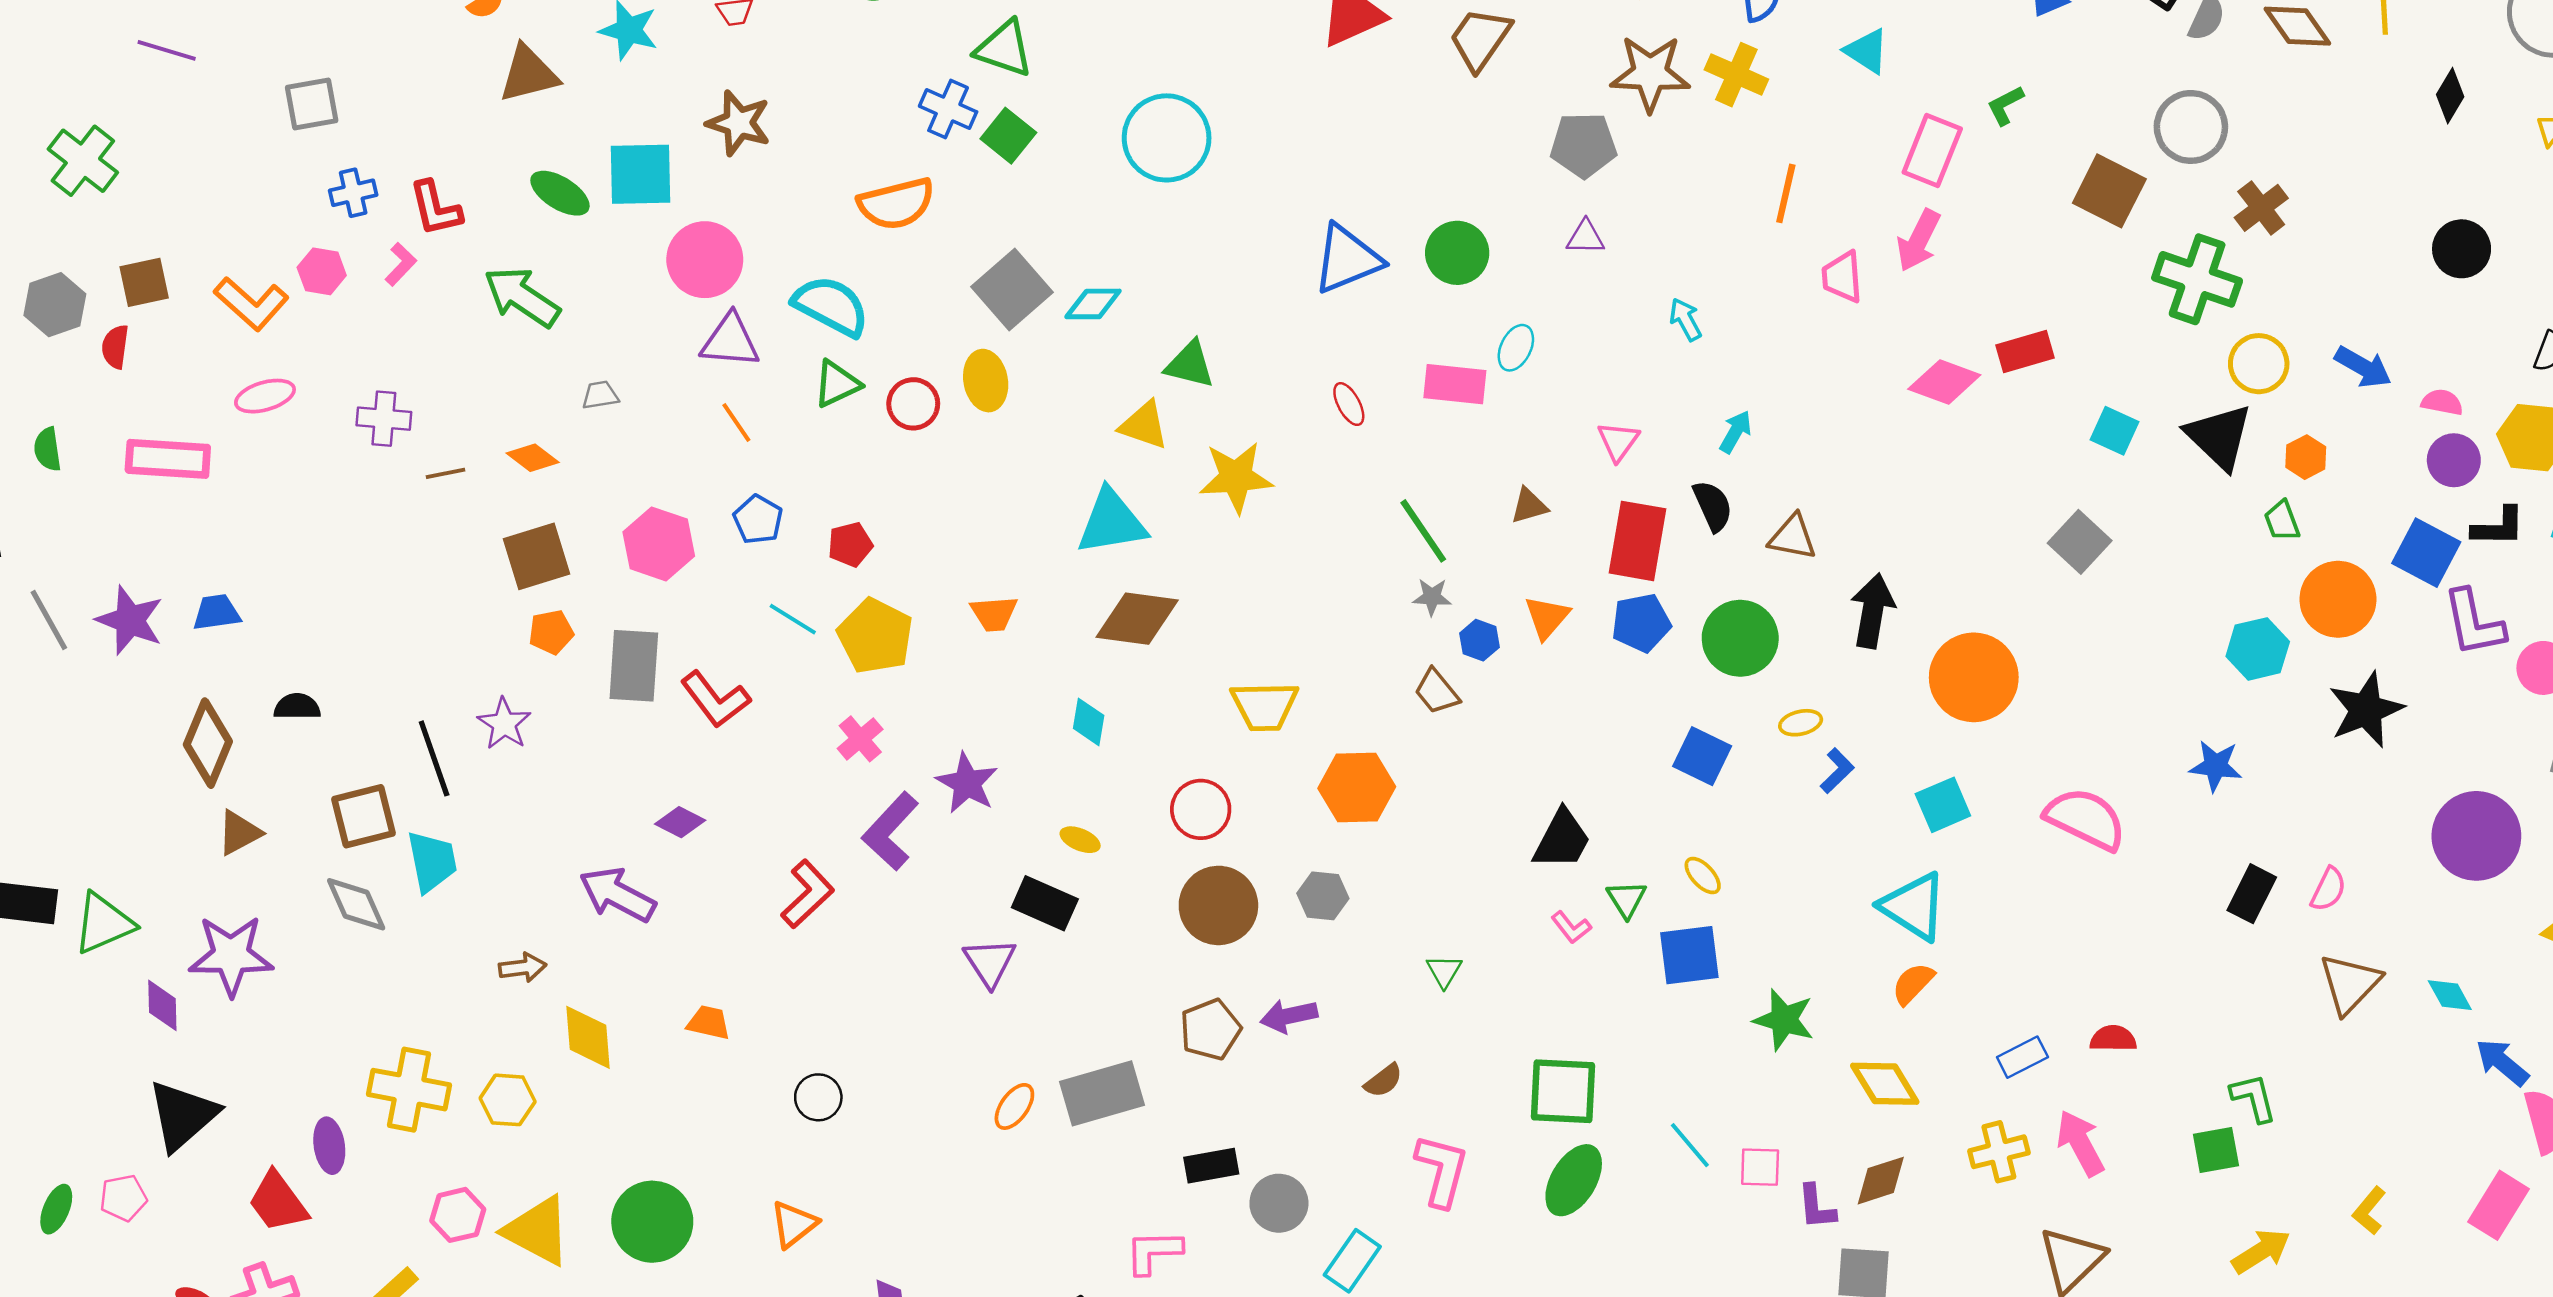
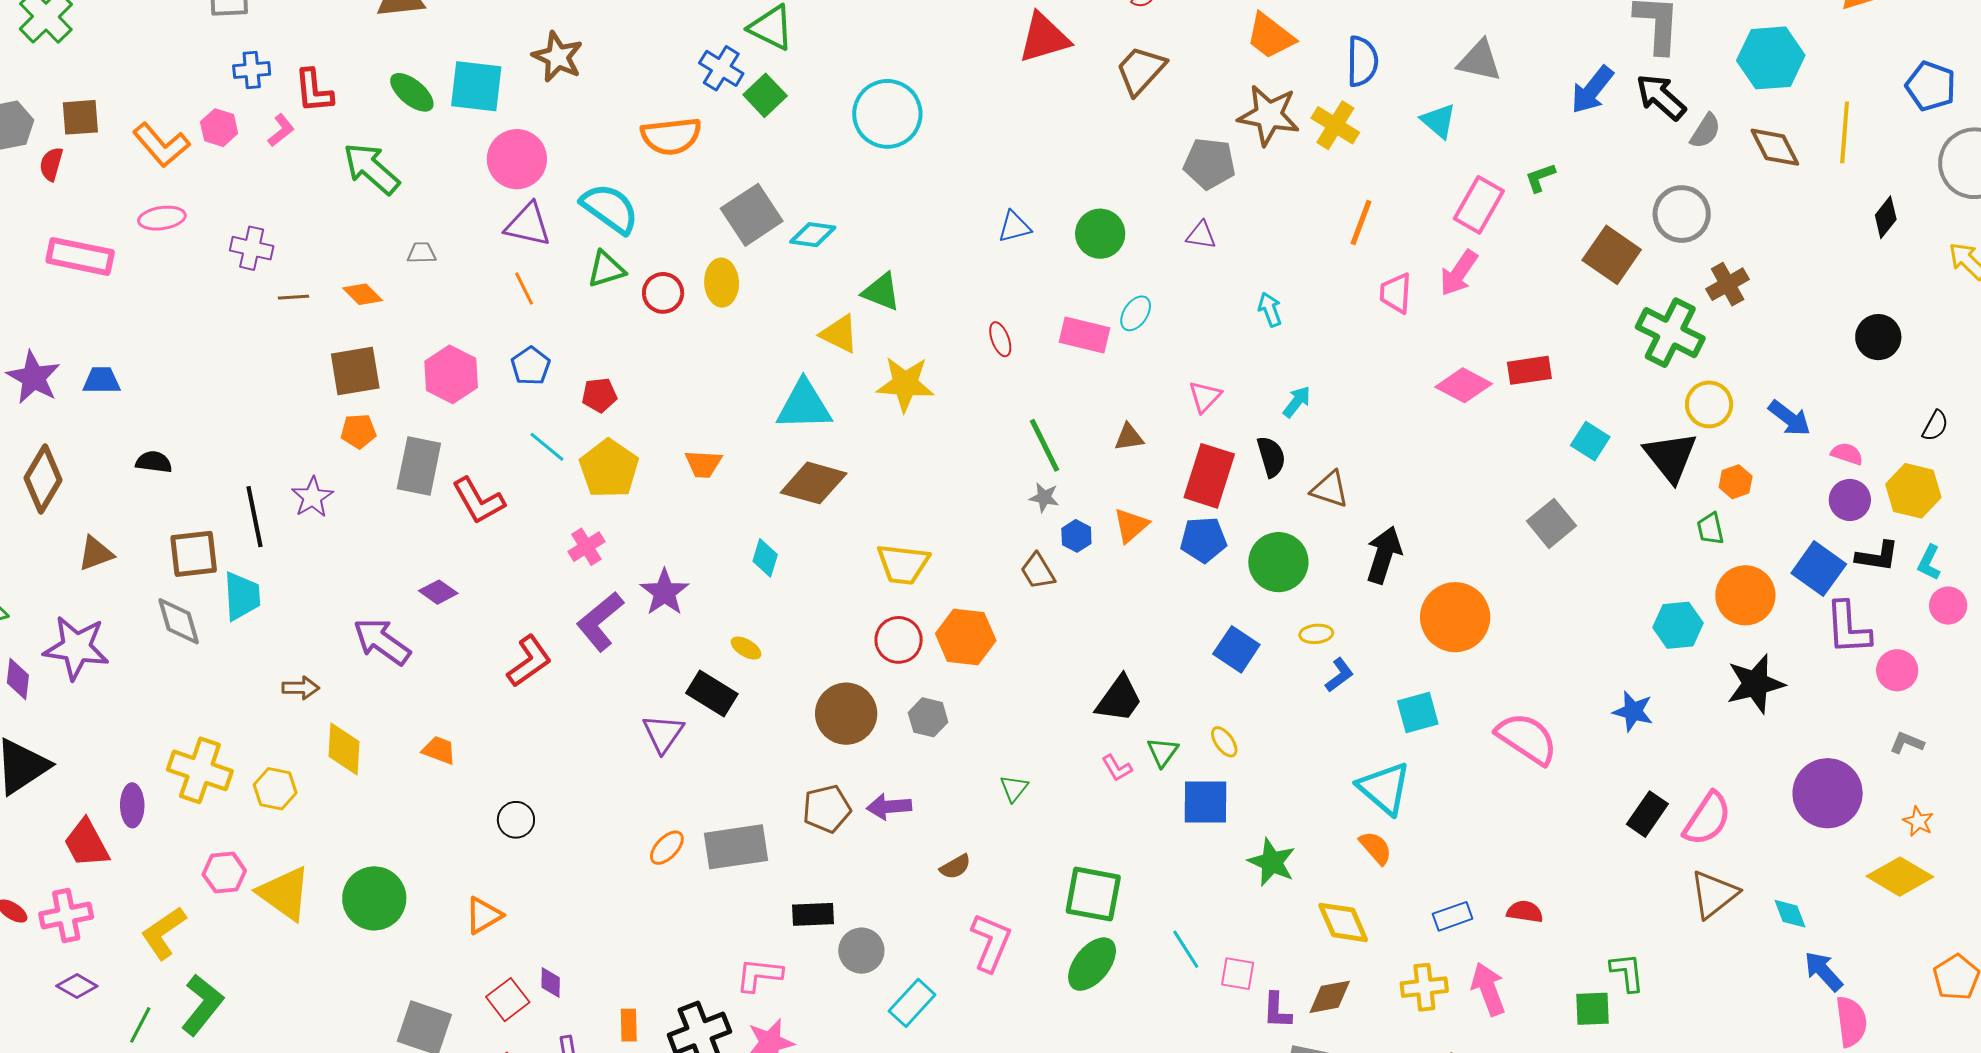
blue triangle: (1347, 259) -> (1014, 227), size x0.6
brown diamond: (208, 743) -> (43, 479), moved
red circle: (1201, 809) -> (899, 640), moved
pink semicircle: (2328, 889) -> (1707, 819), size x1.6
orange semicircle: (1913, 984) -> (1376, 848), turned 87

